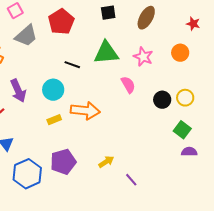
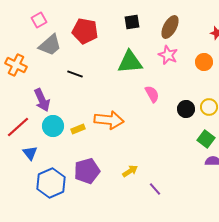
red pentagon: (61, 22) -> (85, 31), turned -30
pink star: (143, 57) -> (168, 55), moved
black line: (72, 65) -> (75, 74), moved
cyan circle: (53, 90) -> (53, 126), moved

